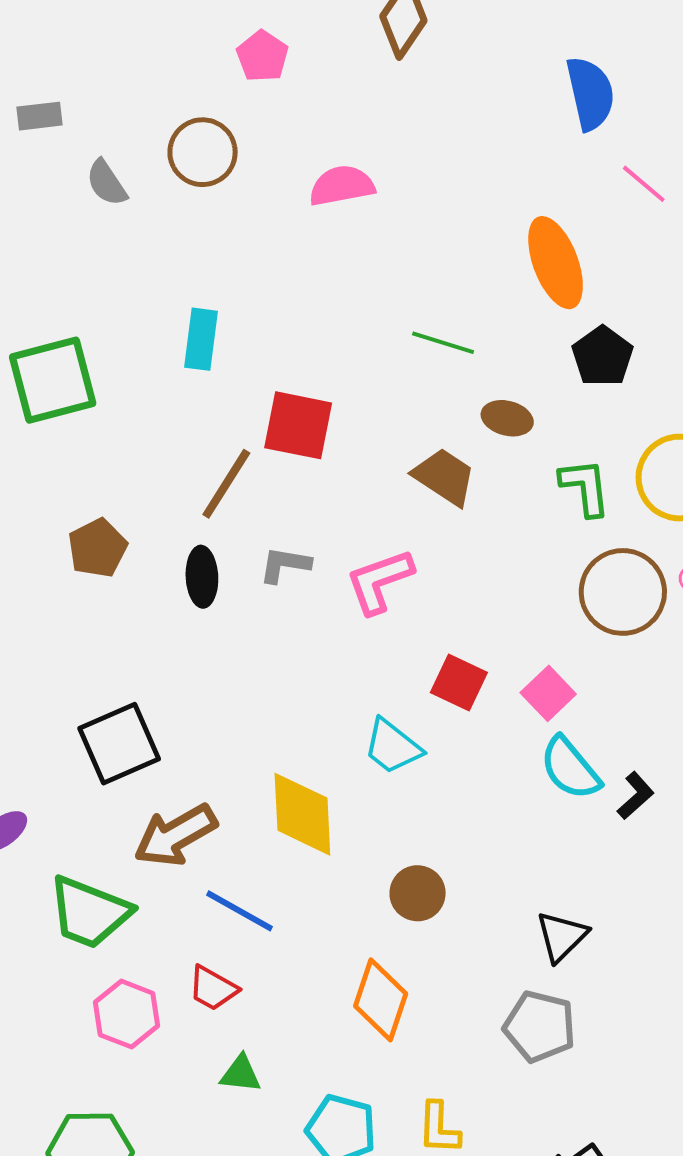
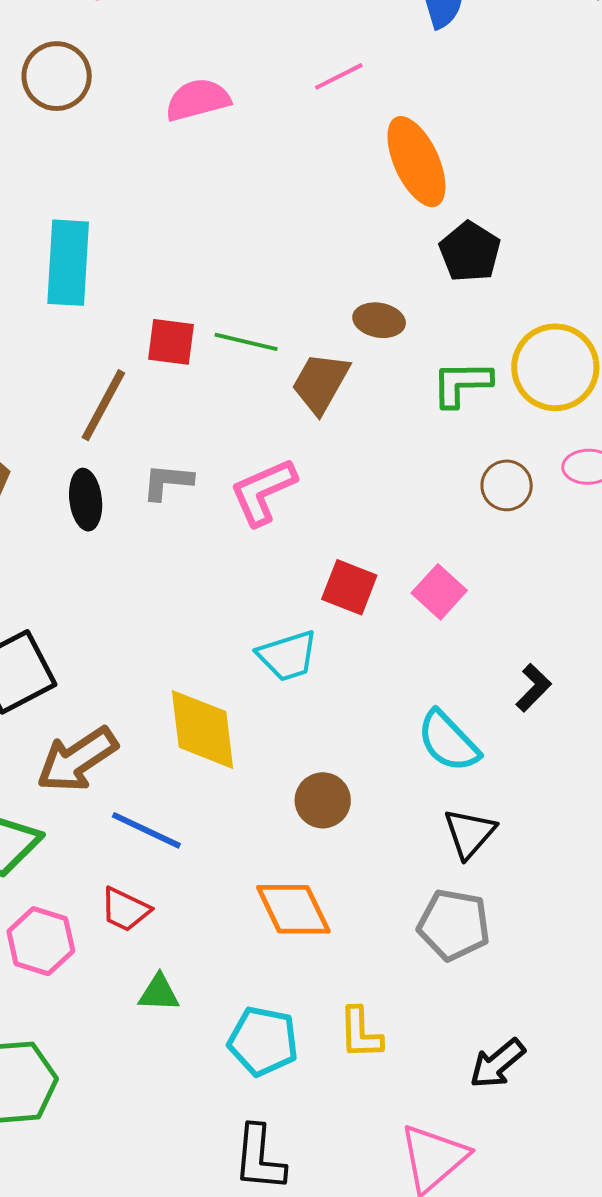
pink line: (644, 184) -> (339, 76), moved, turned -63
cyan rectangle: (201, 339) -> (68, 263), size x1.4
green line: (443, 343) -> (246, 342), moved
red square: (298, 425) -> (171, 342), size x0.7
brown trapezoid: (444, 477) -> (320, 383), turned -90
green L-shape: (585, 487) -> (462, 384), turned -80
brown circle: (623, 592) -> (507, 485), size x0.6
cyan trapezoid: (392, 747) -> (288, 656), turned -52
cyan semicircle: (570, 768) -> (448, 741), moved
orange diamond: (381, 1000) -> (293, 909), turned -40

